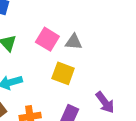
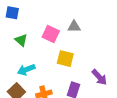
gray triangle: (74, 42) -> (74, 27), moved

